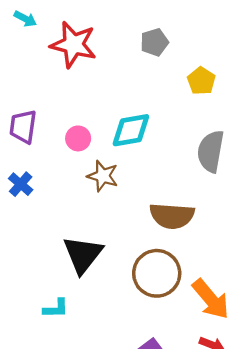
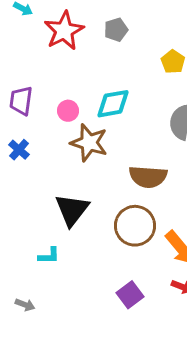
gray pentagon: (154, 42) -> (116, 30), moved
red star: (73, 45) -> (64, 31), turned 30
brown star: (103, 176) -> (89, 143), size x1.4

